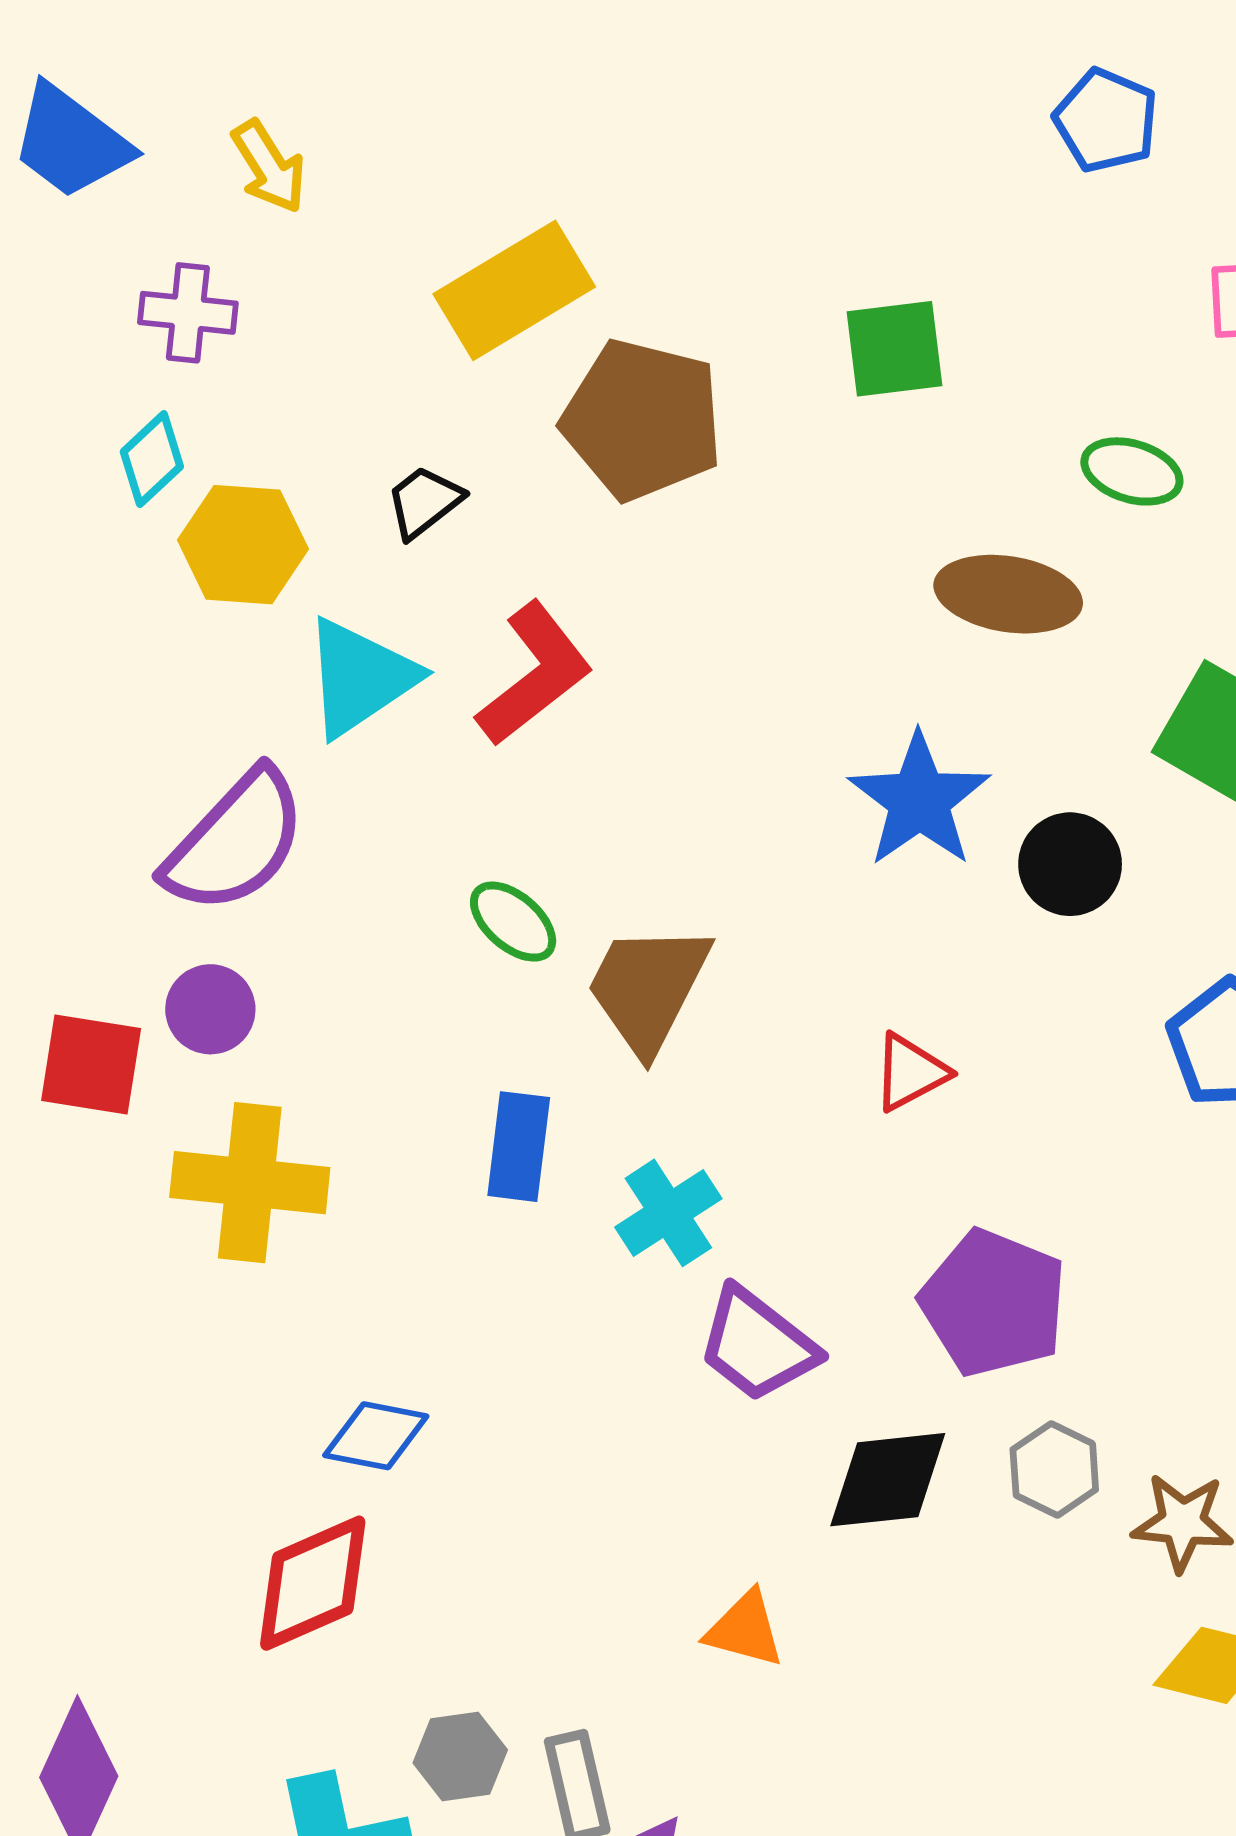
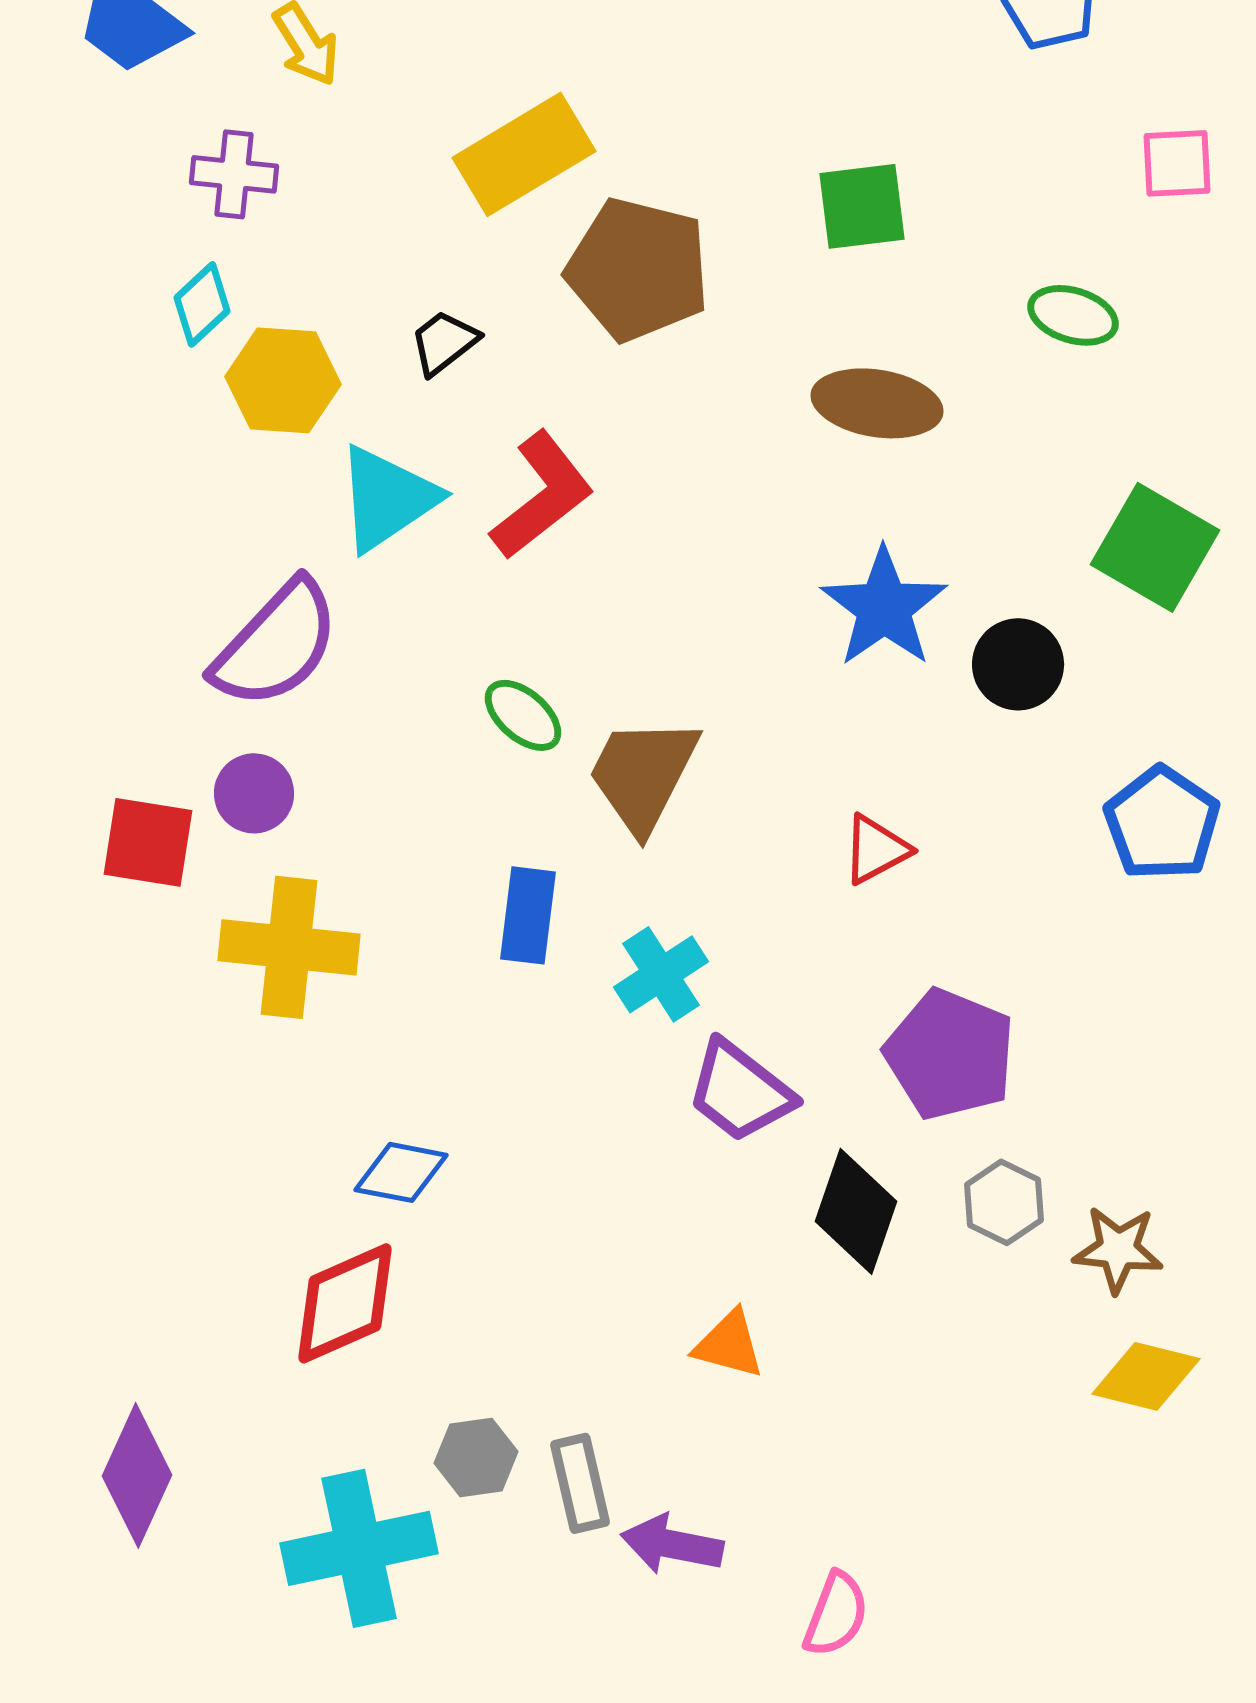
brown ellipse: (1008, 594) -> (877, 403), moved
black diamond: (888, 1480) -> (856, 1211), turned -65

